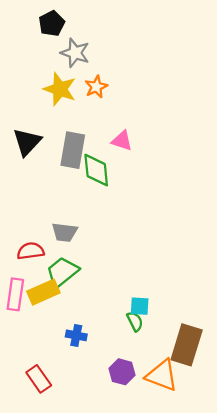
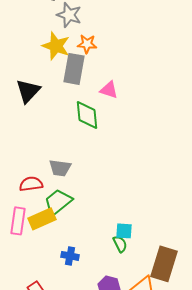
orange star: (96, 87) -> (87, 44), turned 30
gray rectangle: (73, 150) -> (74, 69), moved

